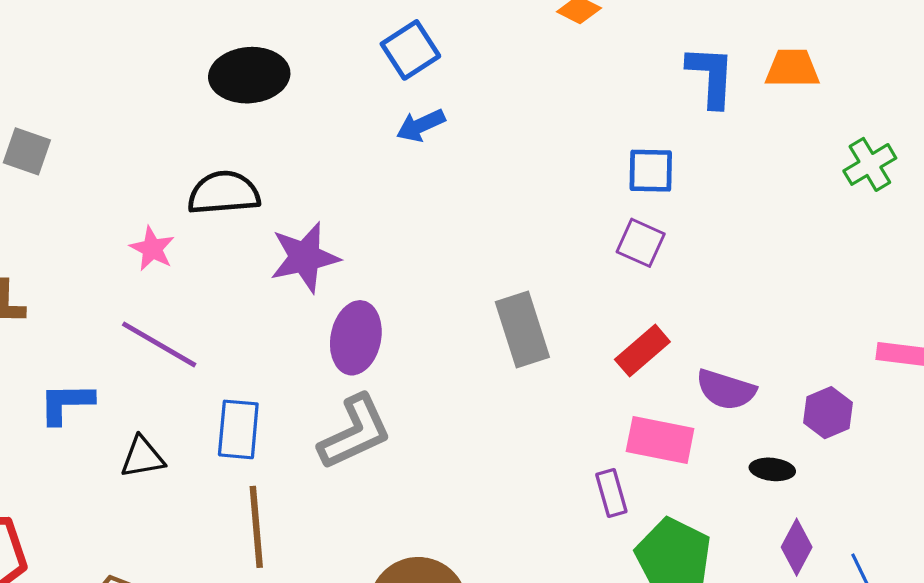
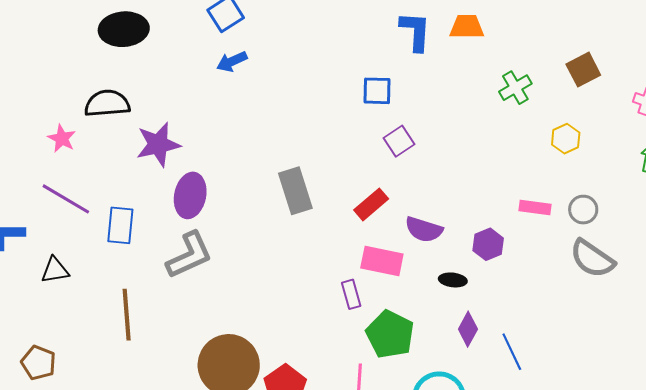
purple square: (641, 243) -> (399, 141), moved, turned 32
blue rectangle: (238, 429) -> (120, 225), moved

